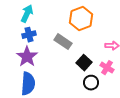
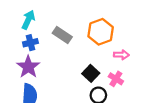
orange hexagon: (81, 19) -> (101, 32), moved
gray rectangle: (63, 42) -> (62, 35), moved

